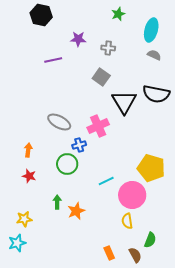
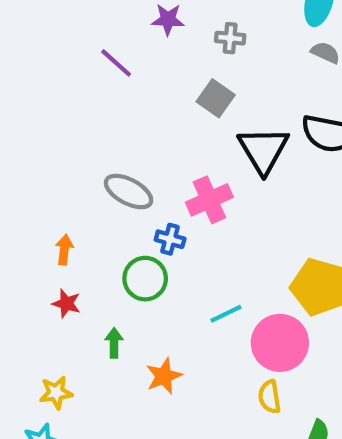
purple line: (53, 60) -> (116, 63), turned 54
blue cross: (79, 145) -> (170, 239), turned 32
green arrow: (57, 202) -> (114, 343), moved

